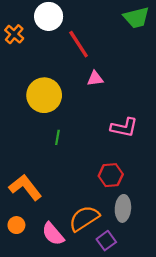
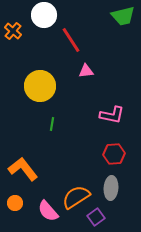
red hexagon: (111, 175) -> (114, 154), moved

